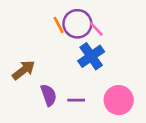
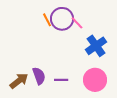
blue cross: (91, 56) -> (96, 46), moved
brown arrow: (24, 70) -> (19, 81), moved

